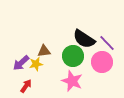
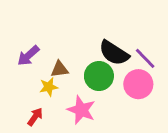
purple arrow: (21, 63) -> (28, 56), moved
pink star: (72, 81) -> (81, 110), moved

